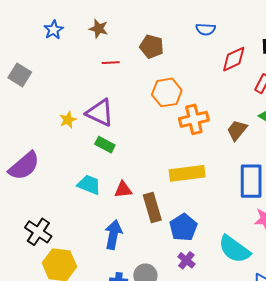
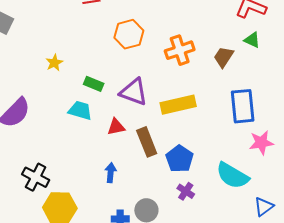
orange hexagon: (167, 92) -> (129, 34), moved
purple triangle: (100, 113) -> (134, 92), moved
cyan trapezoid: (89, 185) -> (80, 110), moved
blue arrow: (113, 235) -> (111, 173), size x0.7

